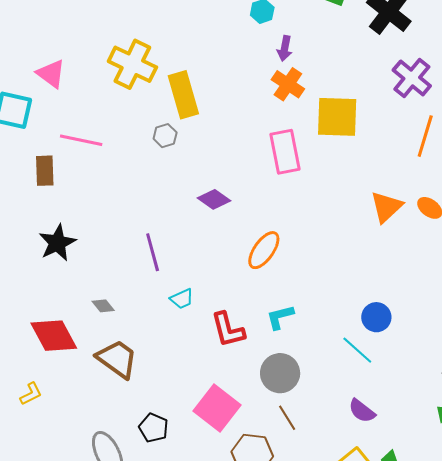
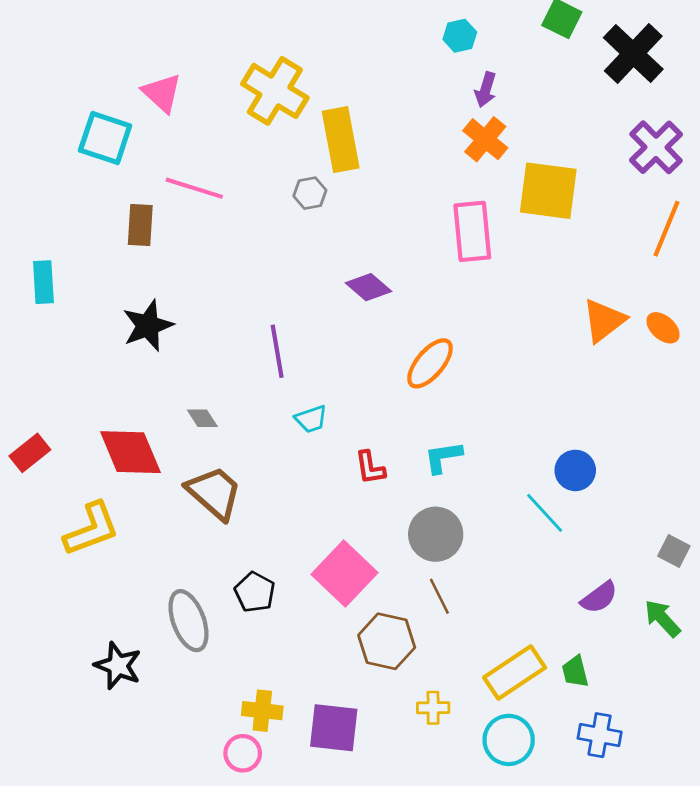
red L-shape: (228, 330) -> (370, 468), size x0.7
yellow L-shape: (31, 394) -> (91, 529), size x1.8
purple semicircle: (362, 411) -> (599, 597), moved, turned -80

